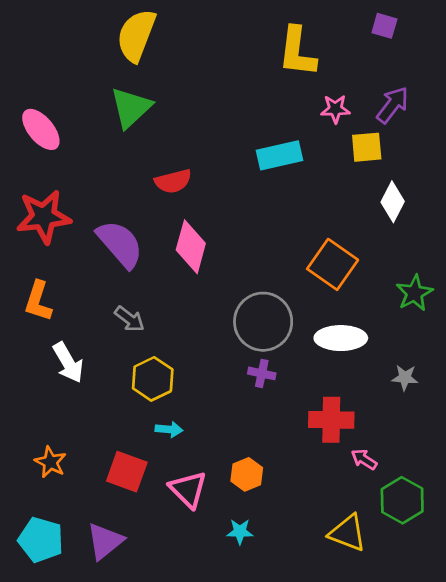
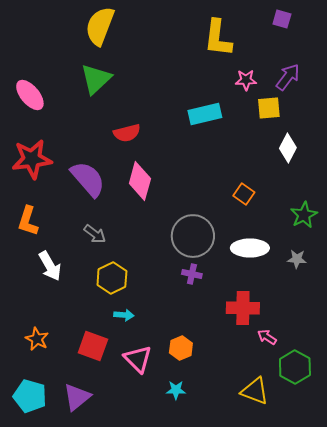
orange square: (333, 264) -> (244, 194), size x0.6
gray star: (405, 378) -> (297, 259), moved

